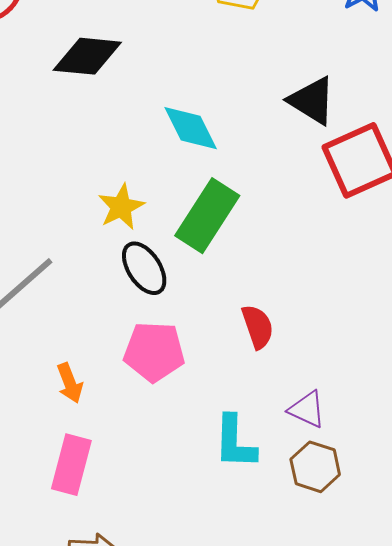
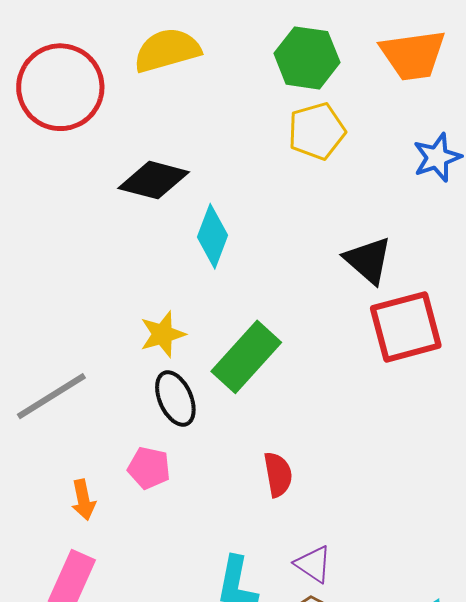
cyan diamond: (191, 128) -> (213, 236), moved, turned 38
pink pentagon: (154, 352) -> (149, 468), moved, size x0.7

